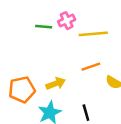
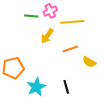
yellow arrow: (56, 84) -> (47, 36), moved, turned 147

